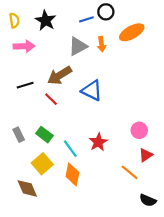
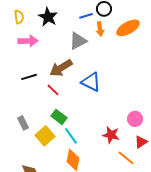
orange arrow: (102, 44) -> (100, 29), moved
green rectangle: (44, 135) -> (59, 117), moved
red star: (98, 142) -> (111, 135), moved, turned -30
yellow square: (42, 164) -> (45, 136), moved

